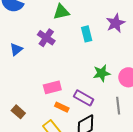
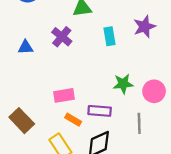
blue triangle: (16, 49) -> (26, 47), turned 32
purple rectangle: (84, 98) -> (100, 111), turned -30
brown rectangle: (18, 112) -> (22, 121), size x1.5

